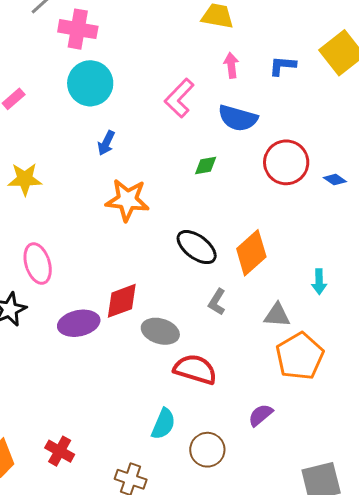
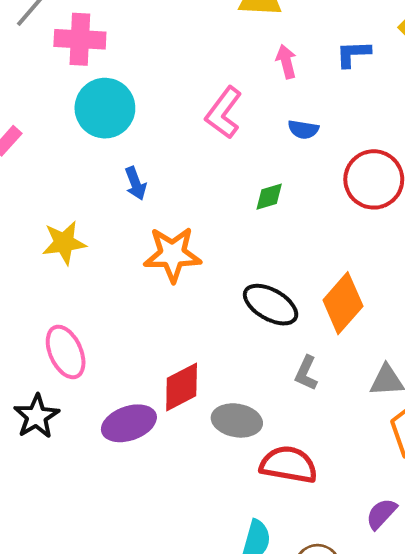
blue semicircle: (238, 118) -> (303, 129), size x0.6
blue arrow: (106, 143) -> (136, 183), turned -40
yellow star: (25, 179) -> (64, 243), moved

